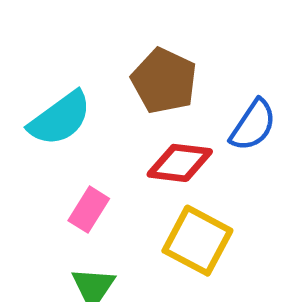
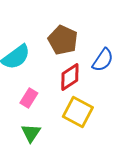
red diamond: (180, 163) -> (70, 77), turned -40

